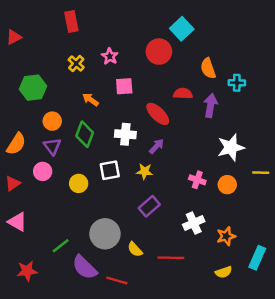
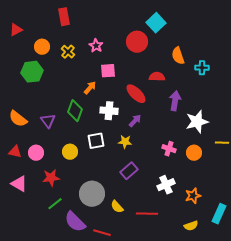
orange arrow: (91, 100) -> (90, 88), moved, turned 96
purple arrow: (210, 106) -> (175, 101), moved
orange circle: (52, 121) -> (42, 47), moved
orange semicircle: (16, 144) -> (18, 119), turned 96
pink circle: (43, 171) -> (36, 153), moved
red triangle: (13, 183) -> (15, 152), turned 48
red star: (27, 271) -> (51, 178), moved

